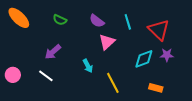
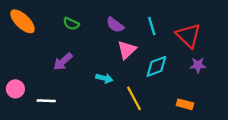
cyan diamond: (144, 59) -> (156, 66), moved
cyan arrow: (88, 66) -> (104, 78), turned -48
white line: (46, 76) -> (46, 101), moved, turned -35

